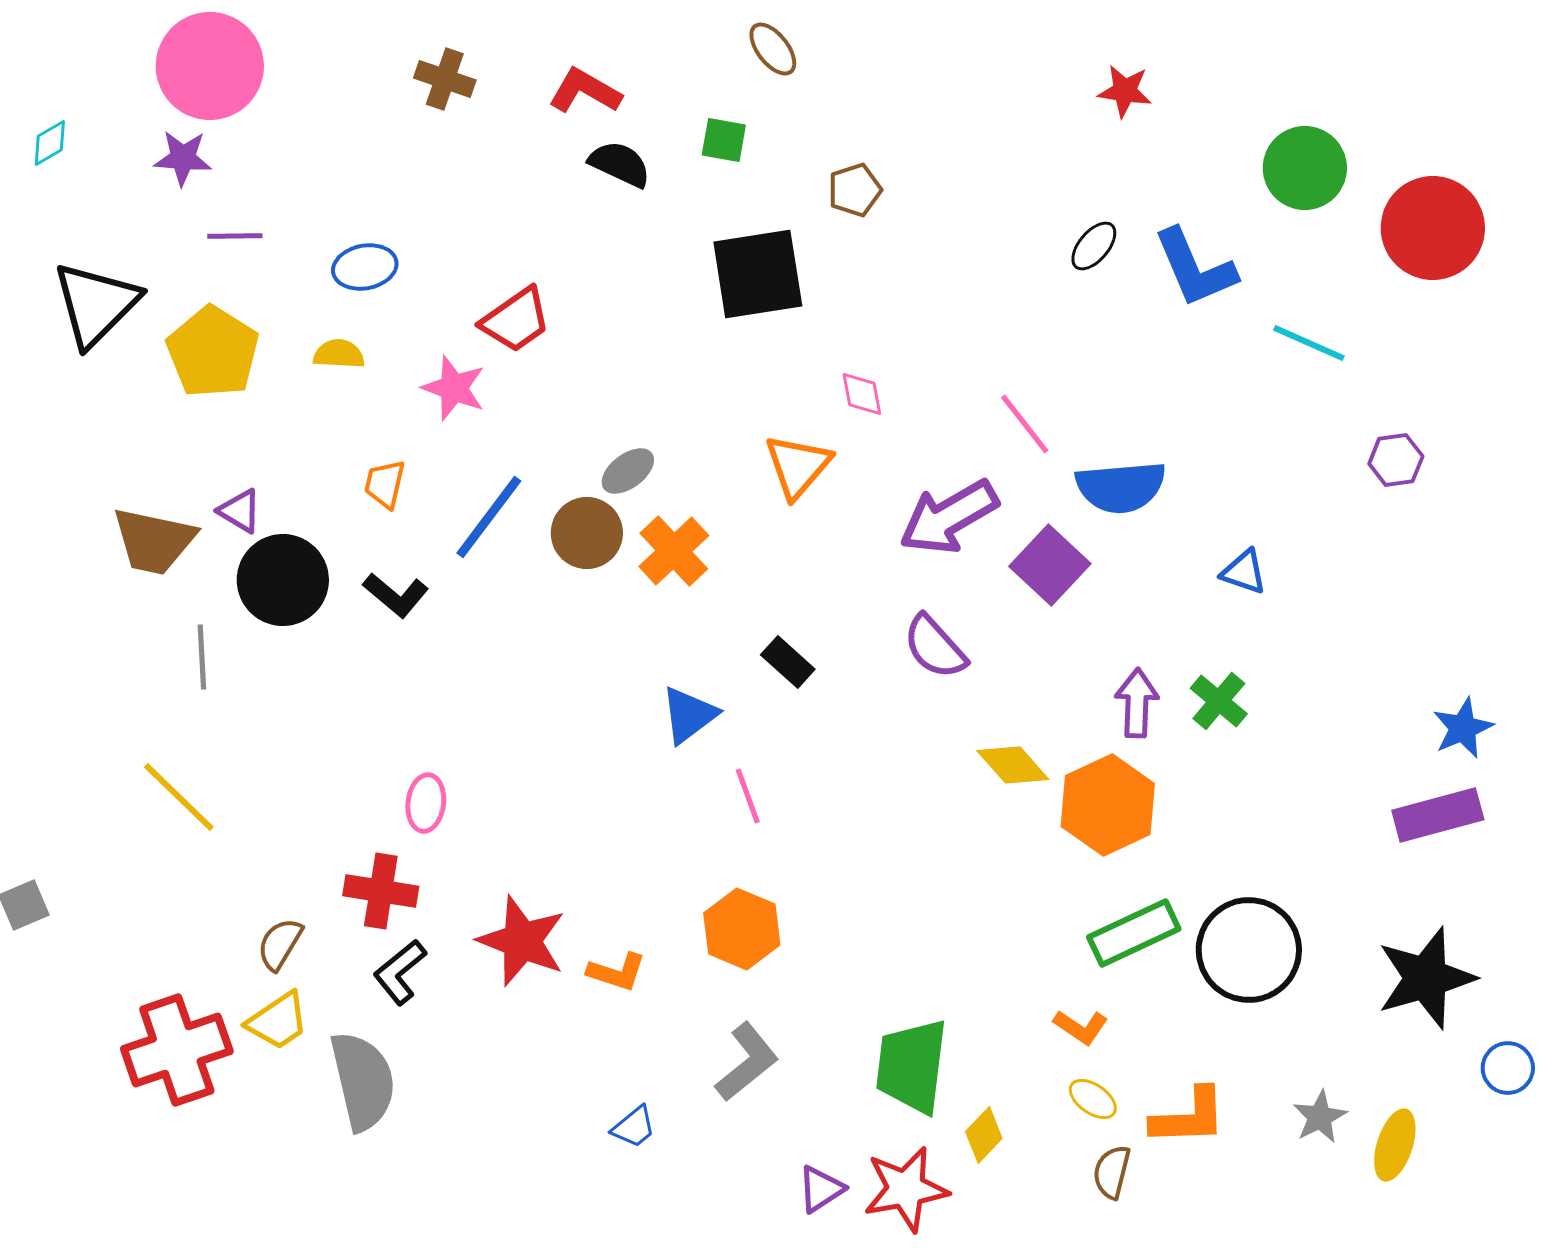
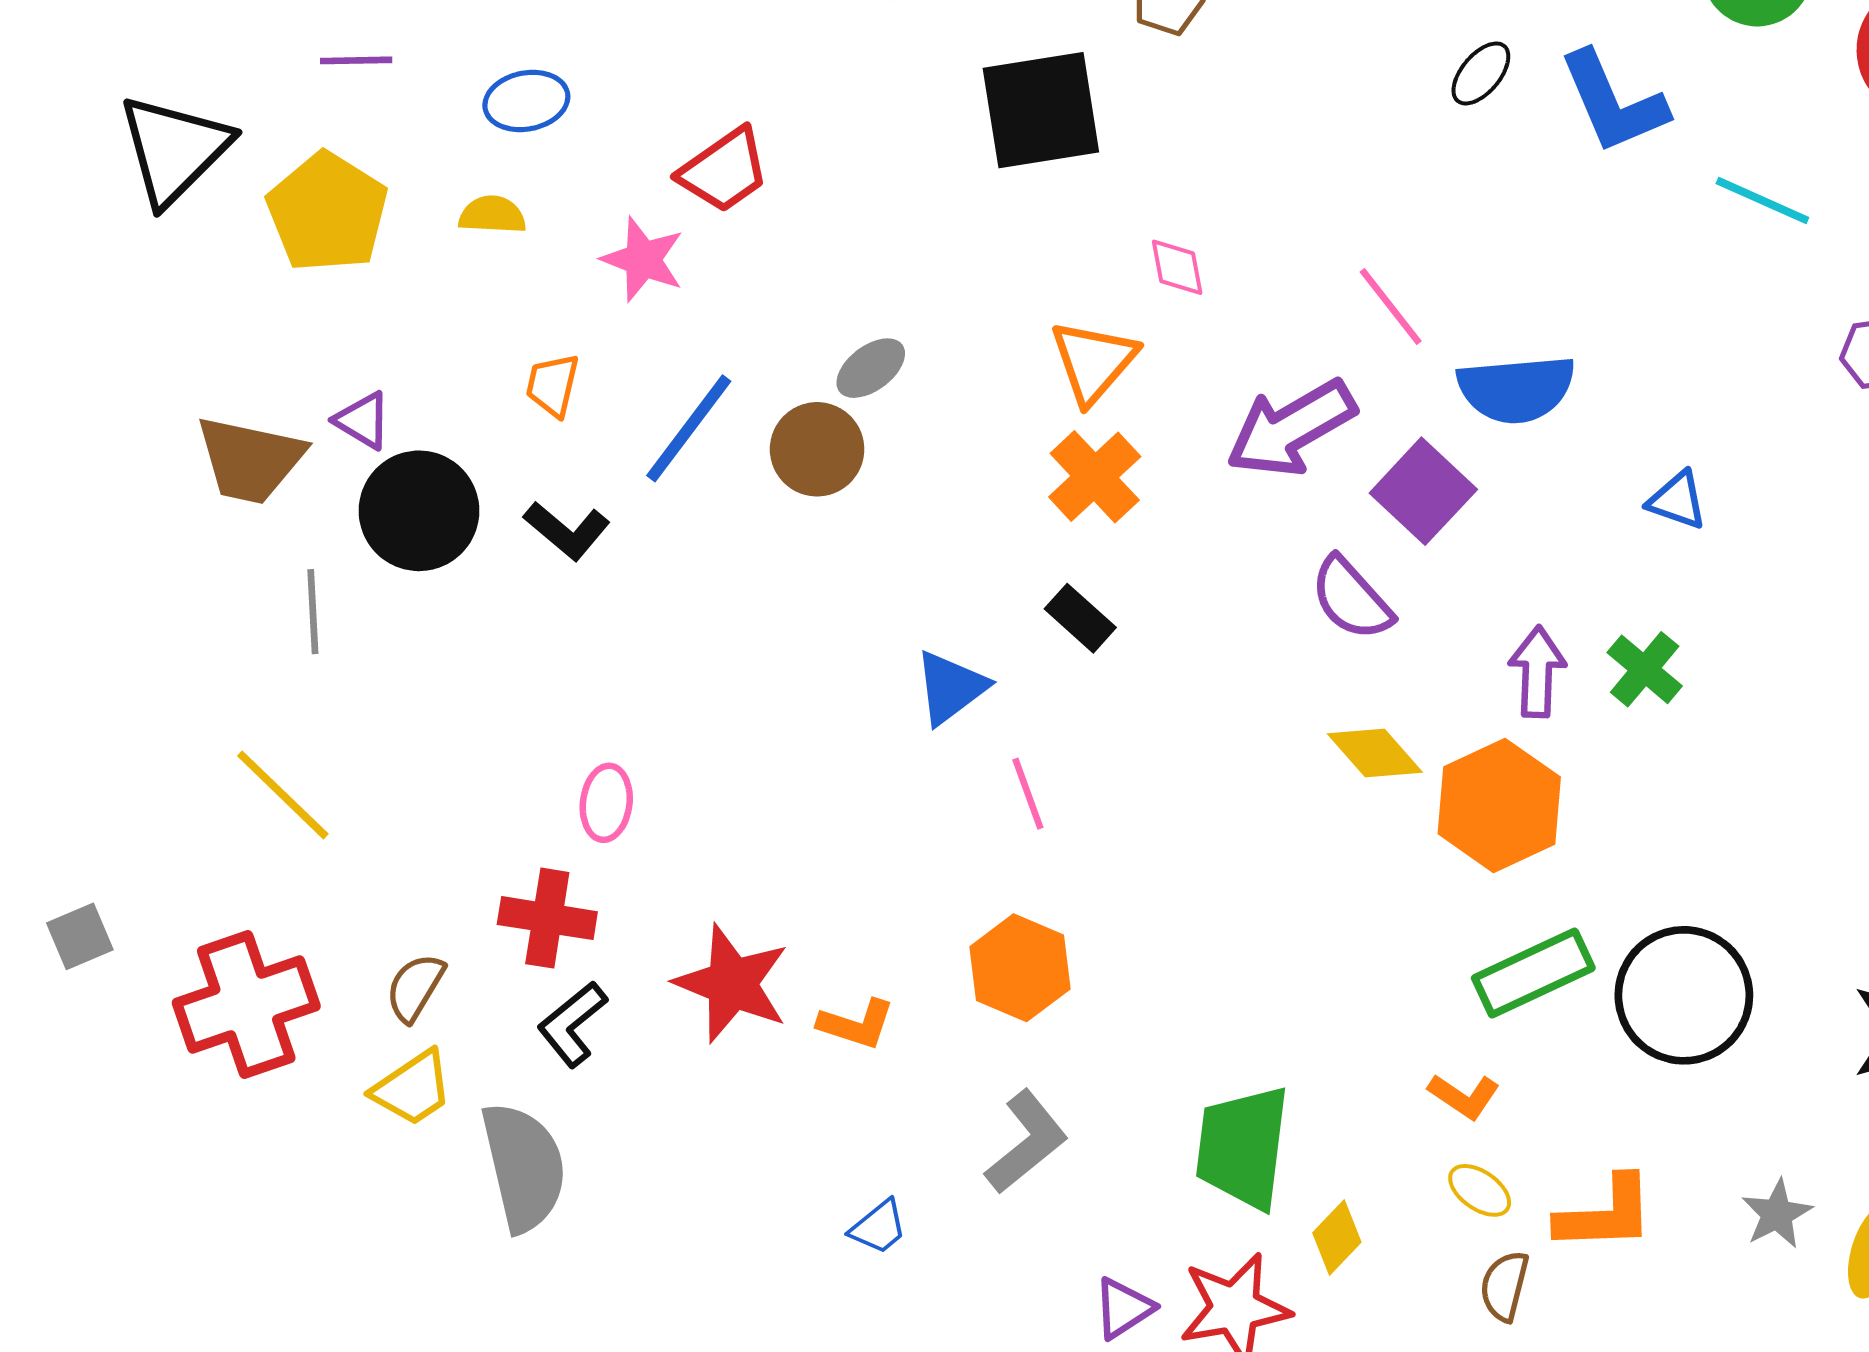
orange cross: (674, 551) -> (1095, 477), moved
purple semicircle: (935, 647) -> (1351, 599), moved
red cross: (177, 1050) -> (246, 1004), moved

